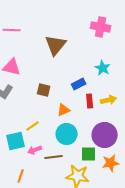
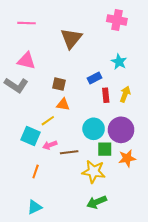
yellow arrow: (109, 100) -> (125, 94), turned -56
orange triangle: (64, 110) -> (63, 104), moved, turned 32
cyan circle: (67, 134) -> (94, 129), moved
cyan square: (16, 141) -> (31, 136), turned 36

